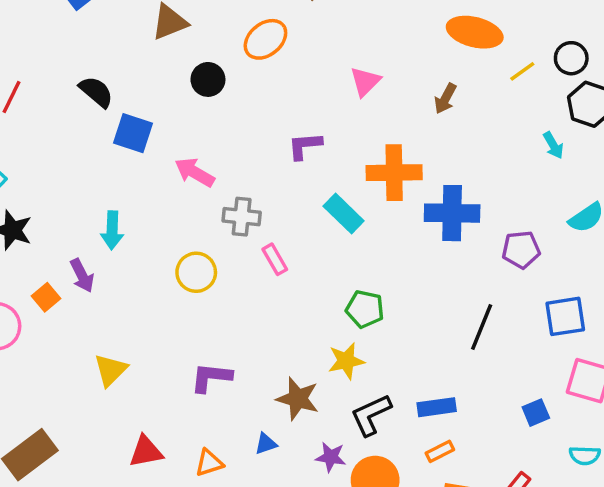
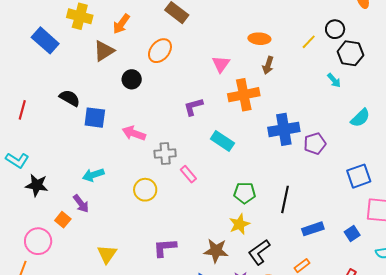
orange ellipse: (475, 32) -> (259, 39), moved, size x0.7
orange cross: (394, 173) -> (244, 95), moved
cyan arrow: (112, 230) -> (93, 175), turned 80
purple pentagon: (521, 250) -> (315, 144), moved
black line: (482, 327) -> (285, 199), moved
blue rectangle: (437, 407) -> (313, 229), moved

